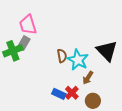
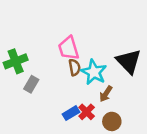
pink trapezoid: (28, 25) -> (69, 48), moved
gray rectangle: (24, 43) -> (31, 84), moved
blue rectangle: (59, 94) -> (71, 113), turned -56

